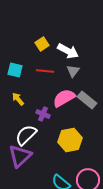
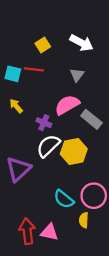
white arrow: (68, 51) -> (82, 43), moved
red line: (45, 71) -> (34, 69), moved
gray rectangle: (87, 100) -> (91, 119), moved
white semicircle: (26, 135) -> (48, 146), moved

